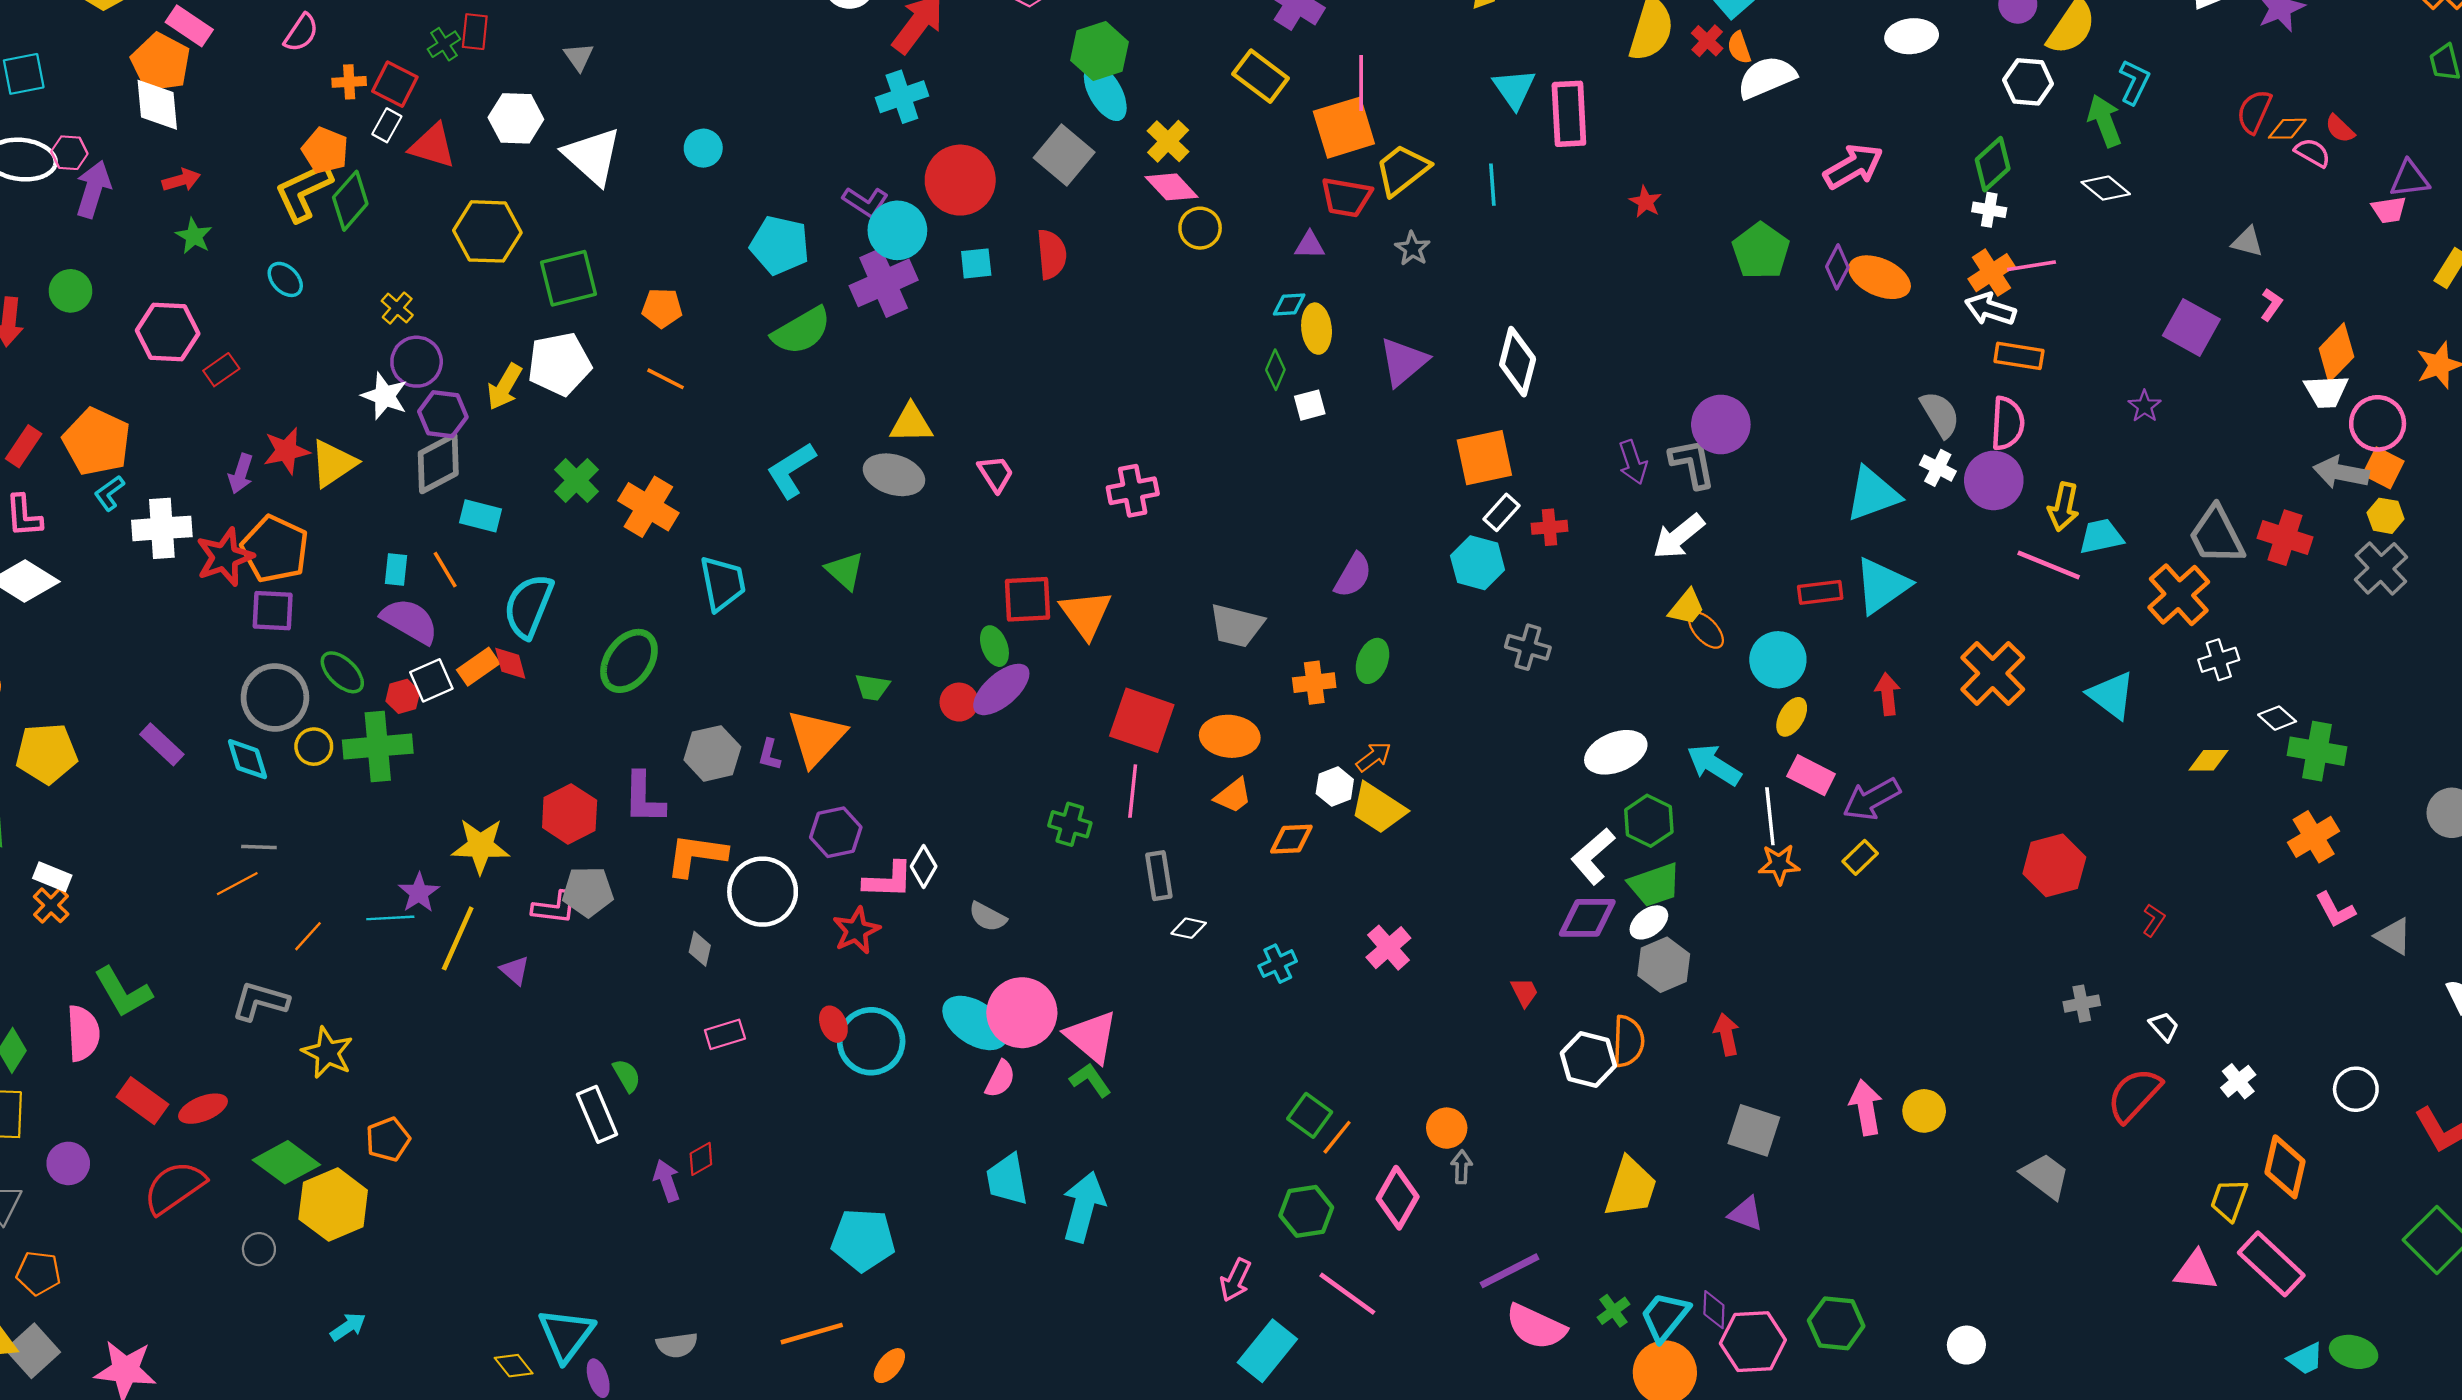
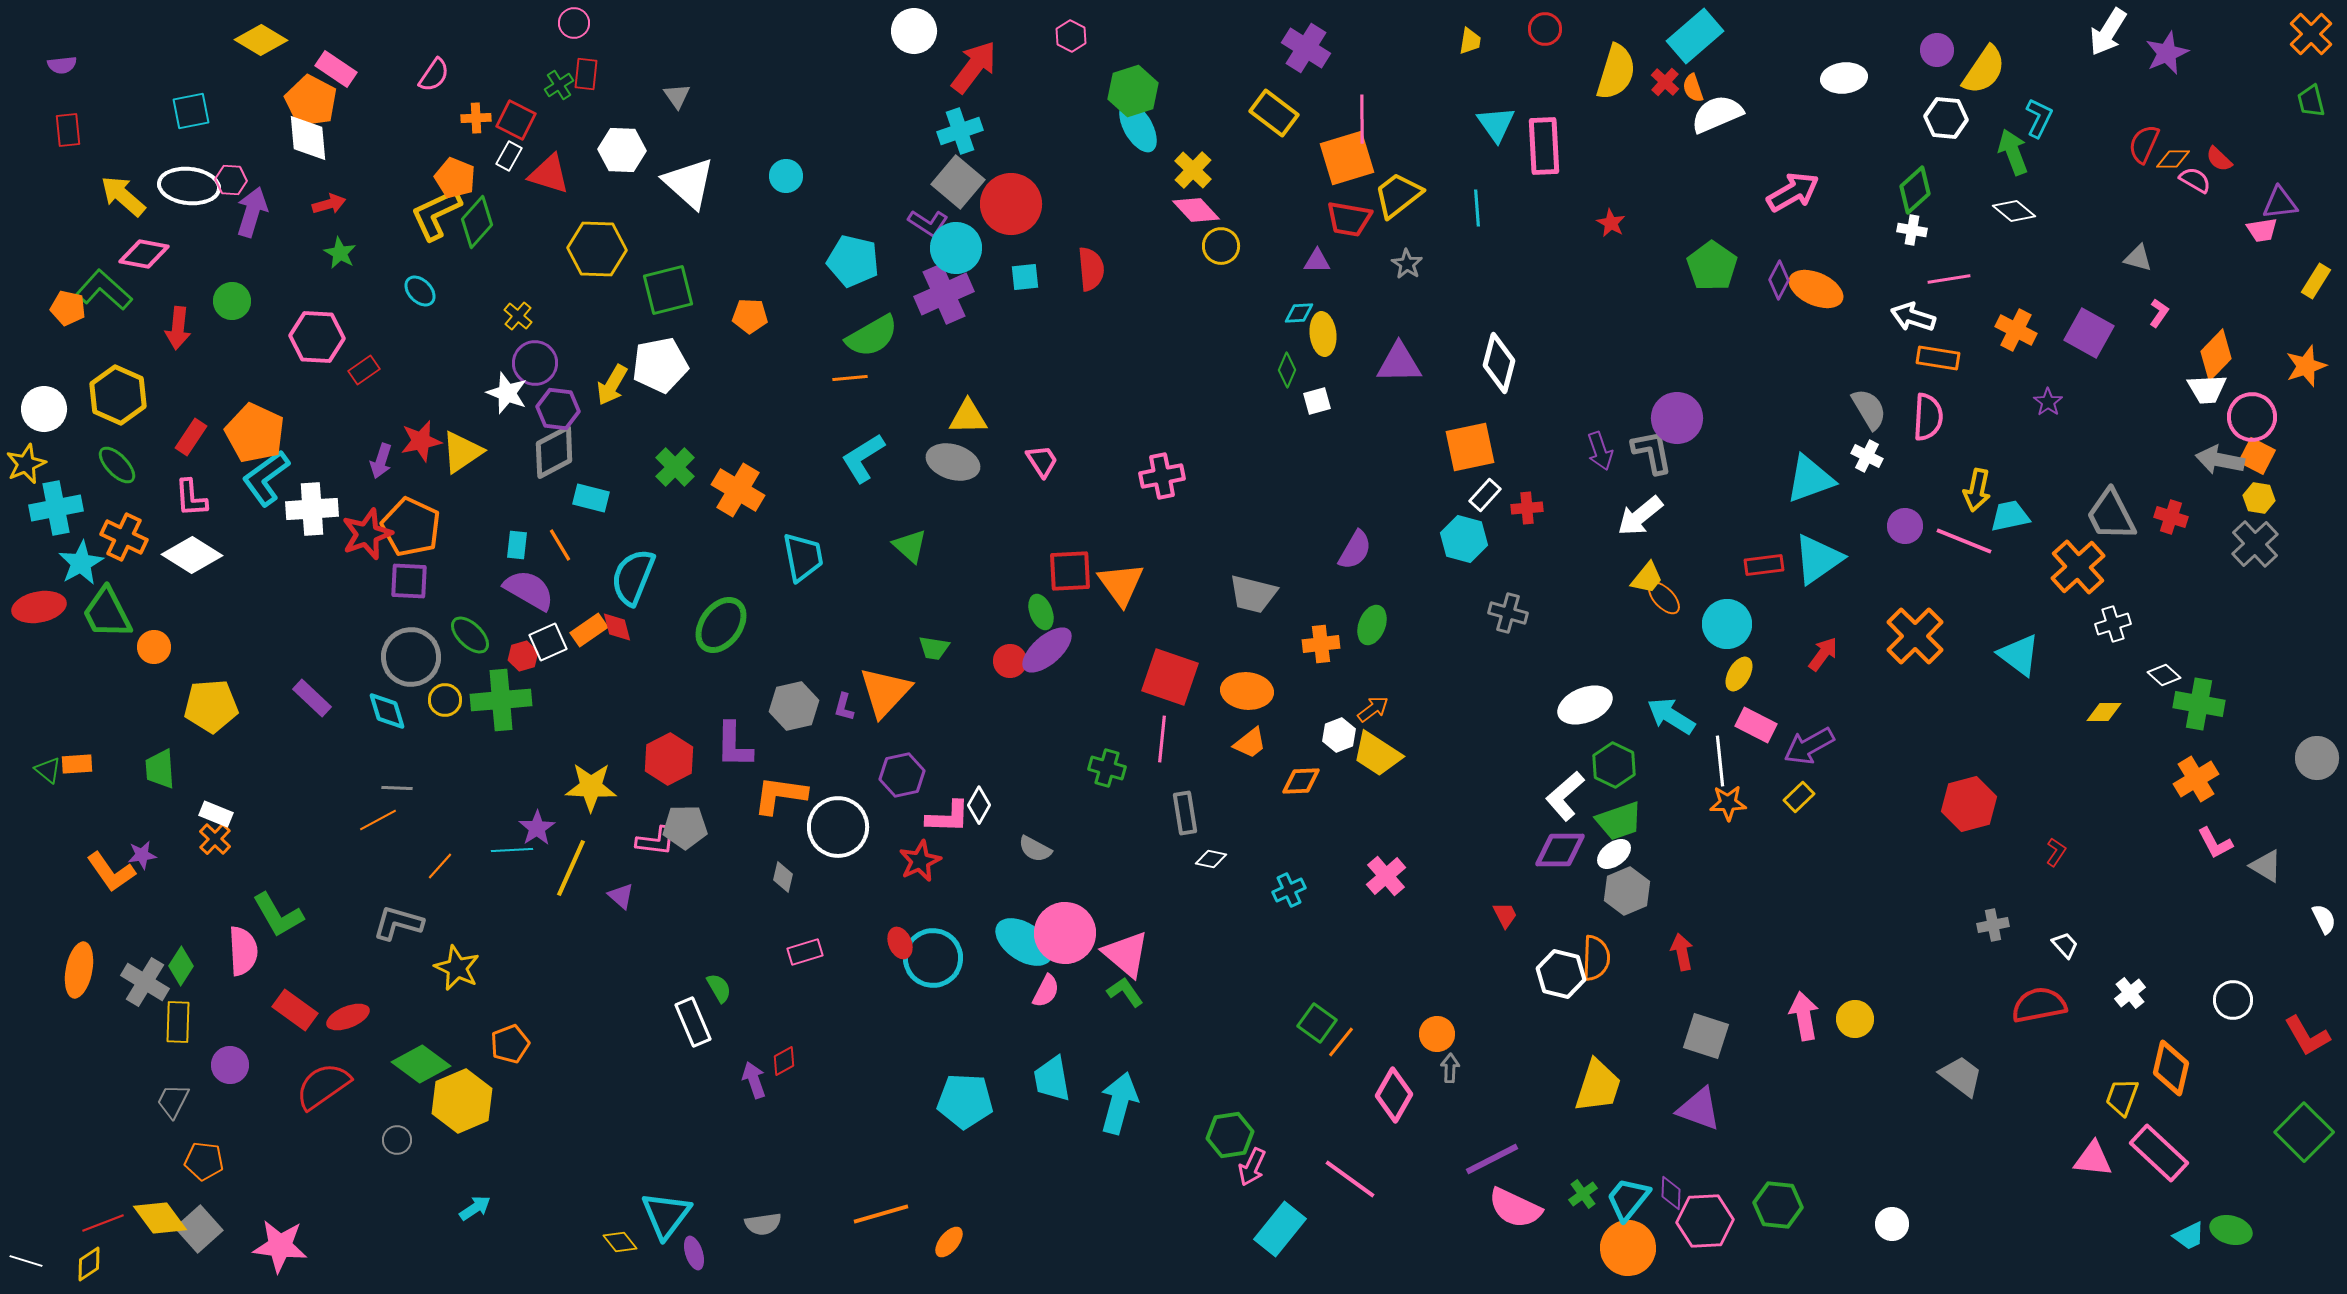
gray square: (1064, 155) -> (958, 182), moved
orange cross: (1992, 273) -> (2016, 330), moved, turned -30
purple triangle: (1403, 362) -> (1399, 363), turned 39
orange line: (666, 379) -> (850, 378), moved, turned -32
purple circle: (1994, 480) -> (1905, 526), moved, size x0.7
cyan L-shape: (109, 493) -> (266, 478), size x1.8
red cross: (2285, 538) -> (2171, 517), size x0.7
red arrow: (1888, 694) -> (1823, 654), turned 42
red semicircle: (2134, 1095) -> (2039, 1005), turned 36
green hexagon: (1306, 1211) -> (1230, 1135), moved
purple triangle: (1746, 1214) -> (1699, 1109), size x1.4
cyan pentagon: (863, 1240) -> (965, 1101), moved

